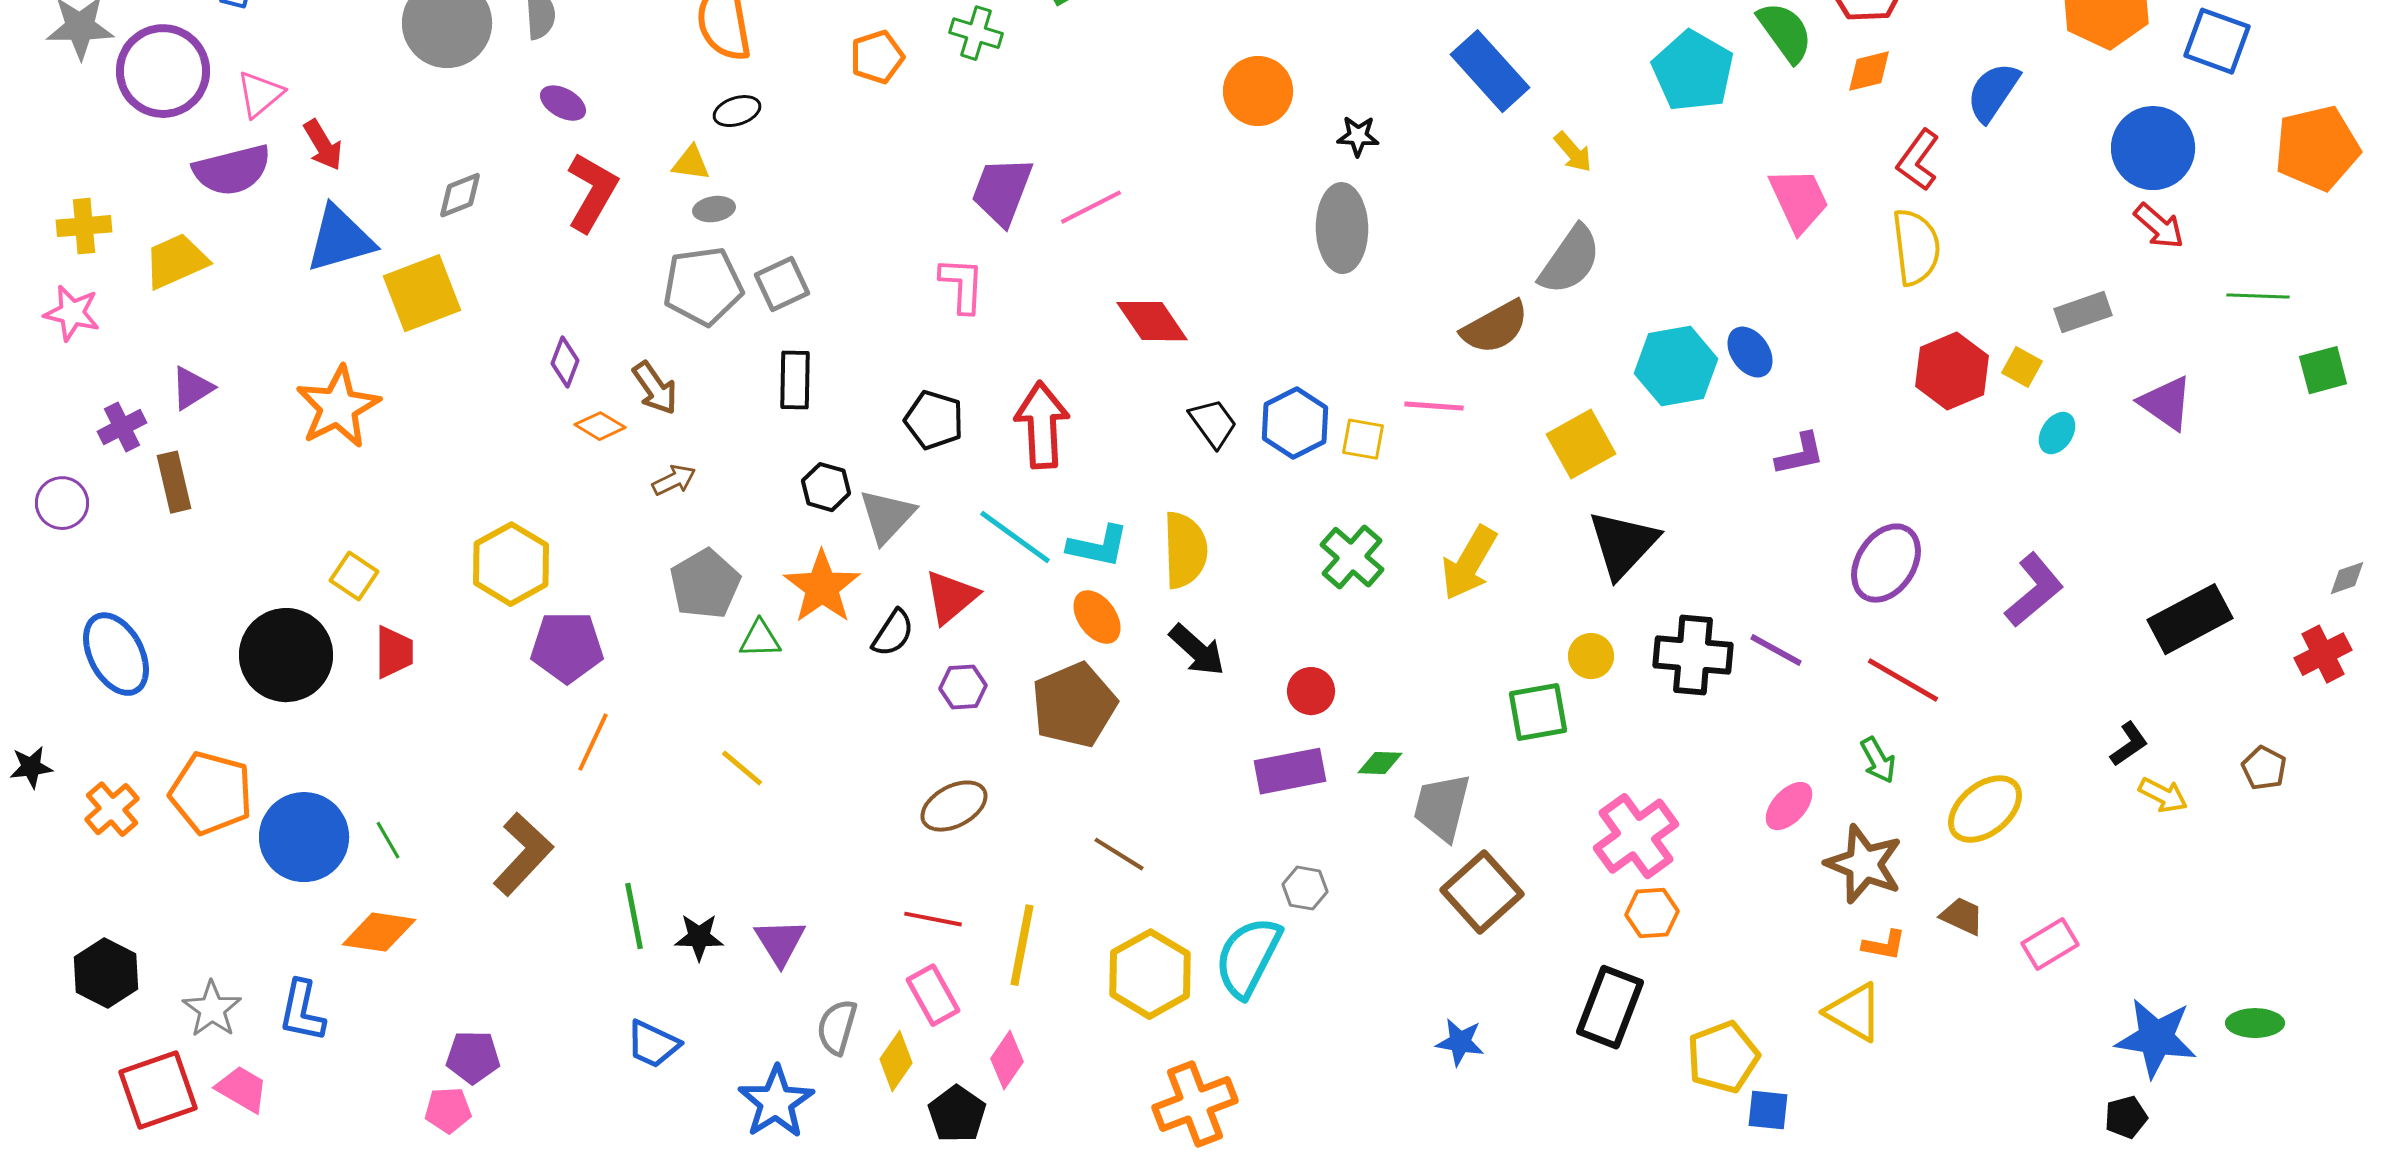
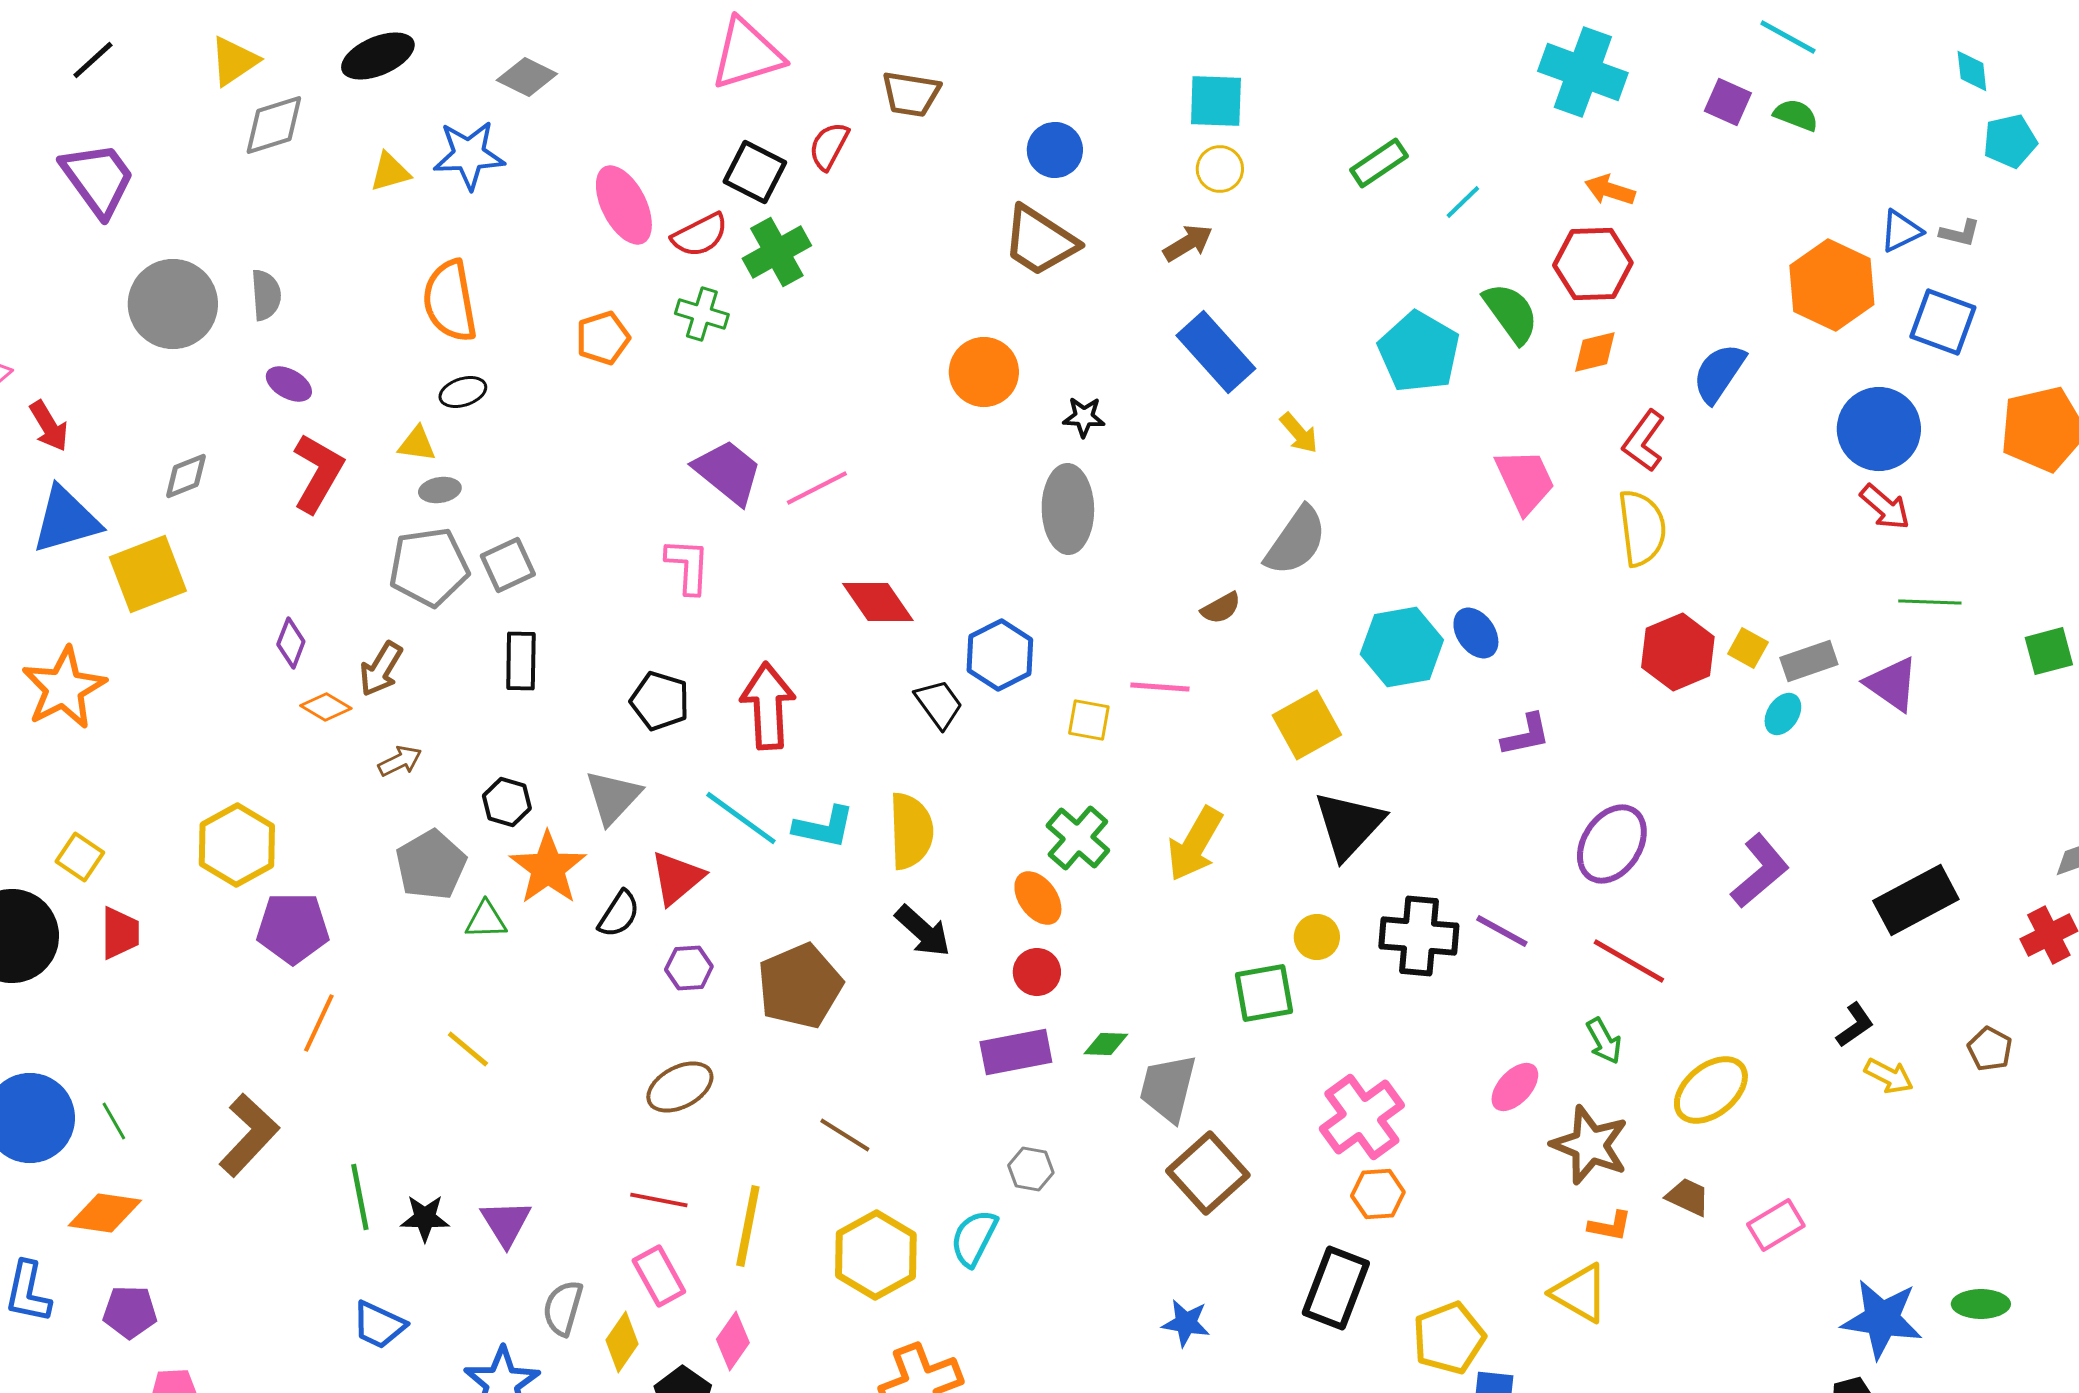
purple trapezoid: (1002, 191) -> (728, 472), turned 108
green line: (2258, 296) -> (1930, 602), moved
gray rectangle: (2083, 312) -> (1809, 661), moved
brown semicircle: (1495, 327) -> (1221, 608), size x0.6
brown arrow: (655, 388) -> (381, 669), turned 66
blue hexagon: (1295, 423) -> (1000, 655), moved
black hexagon: (826, 487) -> (507, 802), moved
orange ellipse: (1097, 617) -> (1038, 898), moved
cyan semicircle: (1248, 957) -> (974, 1238), size x0.7
purple pentagon: (473, 1057) -> (130, 1312), moved

